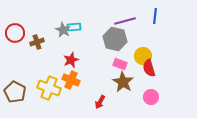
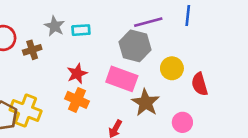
gray star: (63, 30) -> (55, 26), moved
pink rectangle: (120, 64) -> (122, 79), moved, size x1.6
red semicircle: (149, 68) -> (200, 84), moved
yellow cross: (49, 88) -> (26, 110), moved

